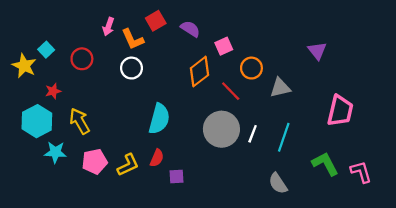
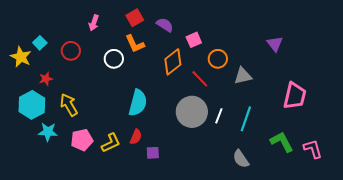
orange L-shape: (133, 39) -> (135, 44), moved

